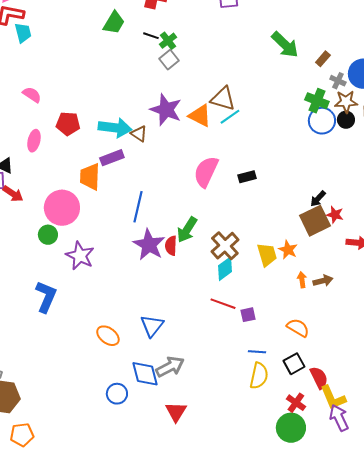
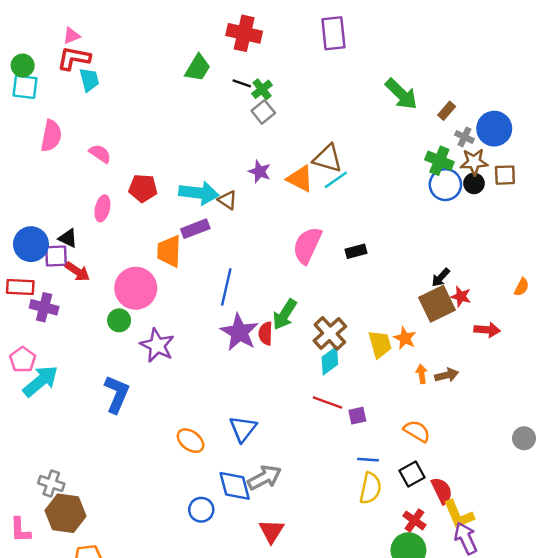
purple star: (166, 110) -> (260, 171), size x0.6

